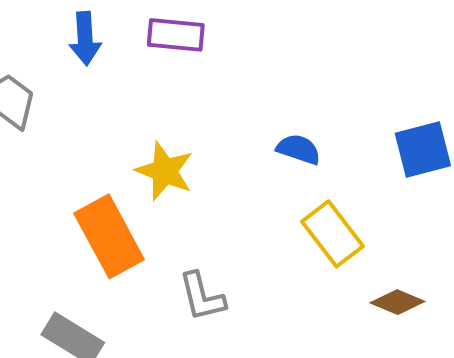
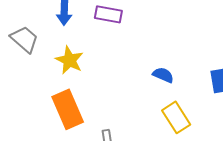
yellow star: (165, 171) -> (69, 60), moved

